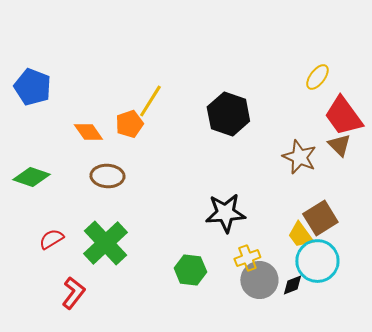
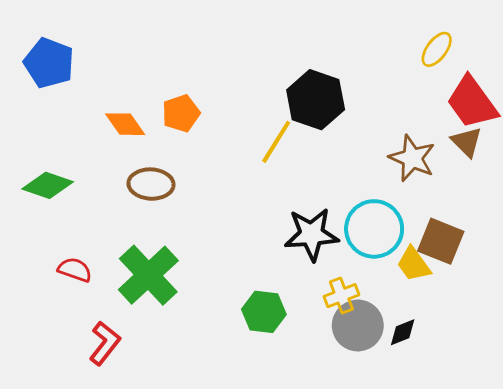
yellow line: (150, 101) -> (276, 142), moved
brown square: (320, 218) -> (441, 241), turned -36
red semicircle: (51, 239) -> (75, 270), turned 50
cyan circle: (317, 261) -> (374, 229), moved

